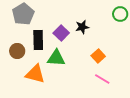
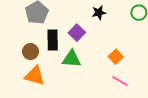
black star: (82, 27) -> (99, 13), moved
orange triangle: (35, 74) -> (35, 76), moved

